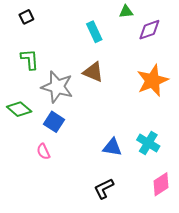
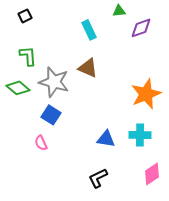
orange star: (153, 81) -> (146, 94), moved
green diamond: (19, 109) -> (18, 88), moved
cyan cross: (148, 143) -> (140, 135), turned -30

